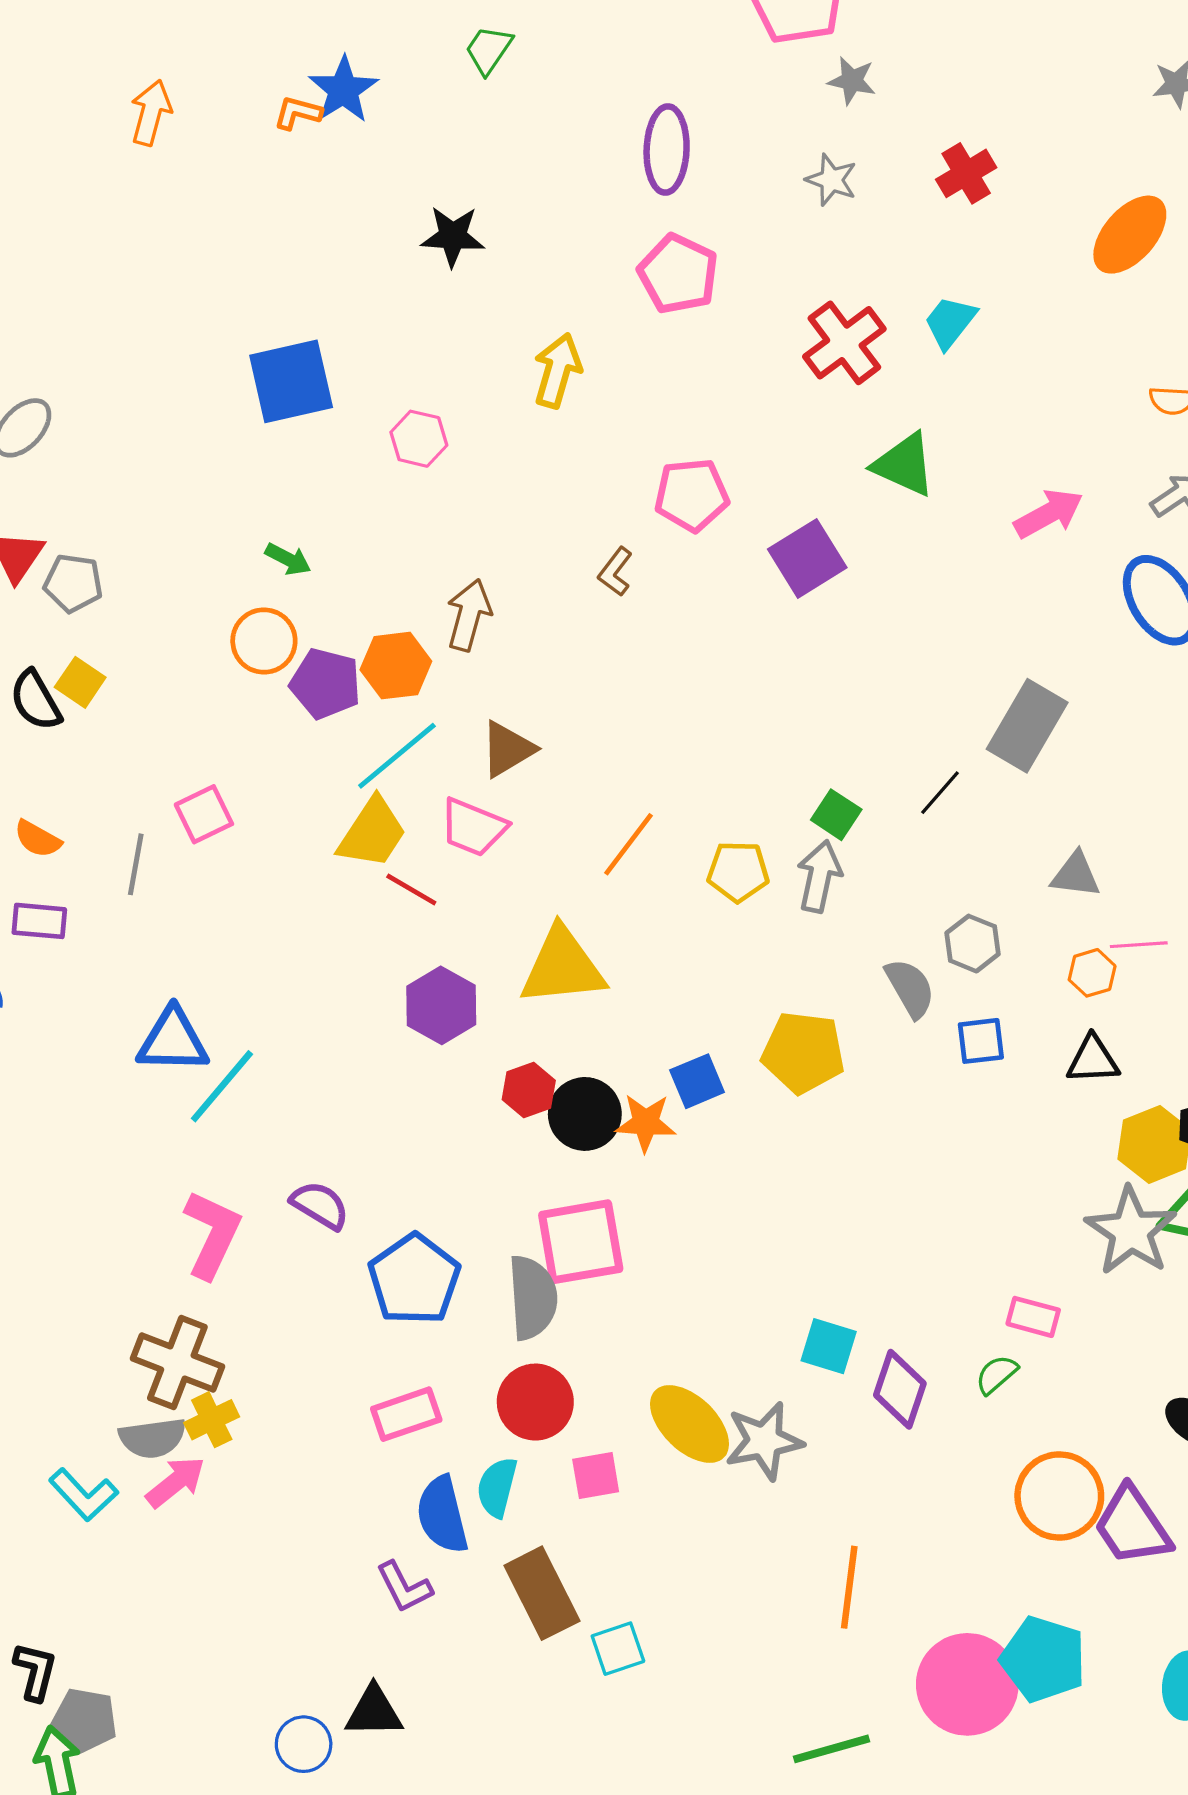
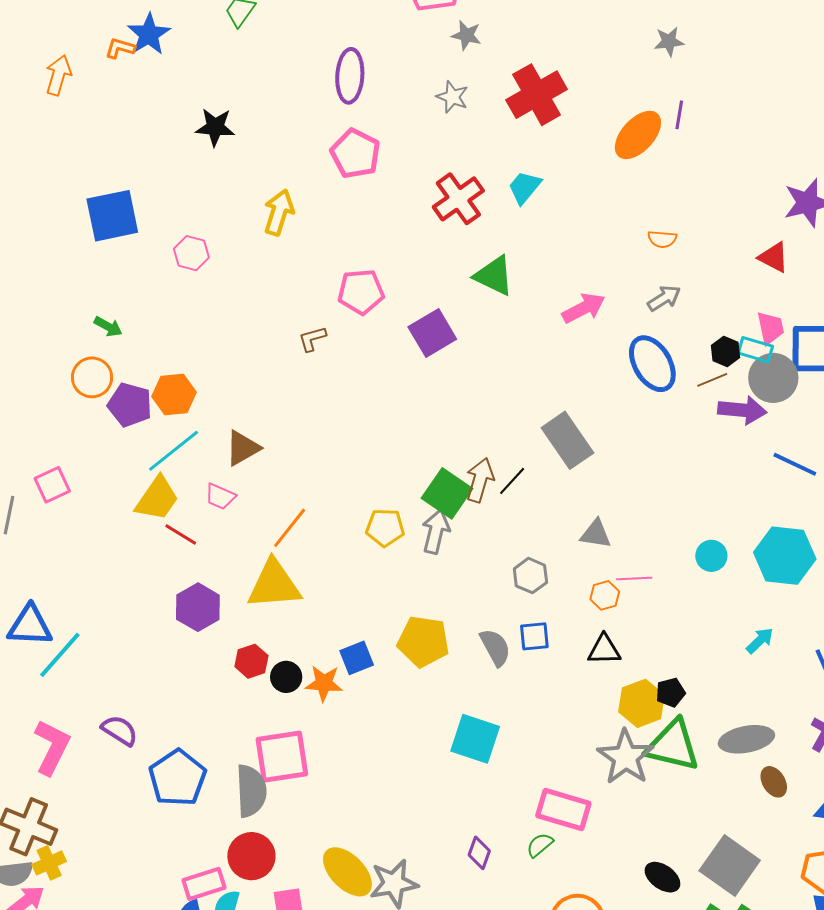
orange arrow: (151, 113) -> (58, 75), moved
red cross: (966, 173) -> (537, 95), size x1.6
brown L-shape: (615, 572) -> (312, 339), turned 36
brown arrow: (469, 615) -> (480, 480), moved
gray rectangle: (1027, 726) -> (567, 440), turned -66
green square: (836, 815) -> (447, 493), size x1.6
pink trapezoid: (473, 827) -> (220, 496), size x0.7
orange line: (628, 844) -> (290, 528), moved
gray semicircle: (910, 988) -> (495, 647), moved
black circle: (585, 1114) -> (286, 677), size x0.7
pink rectangle: (1033, 1317) -> (563, 809), size x1.6
cyan square: (829, 1346) -> (475, 739), moved, size x1.4
purple diamond: (900, 1389) -> (479, 853), size x0.7
pink rectangle: (406, 1414) -> (204, 884), moved

